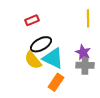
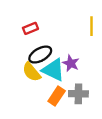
purple star: (83, 52) -> (71, 63), moved
gray cross: (85, 65) -> (78, 94), moved

